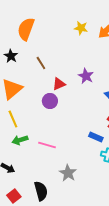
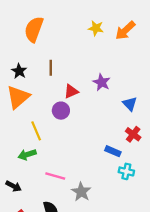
black star: (11, 56) -> (19, 71), moved
brown line: (41, 63) -> (51, 68), turned 32
yellow line: (13, 119) -> (36, 131), moved
pink line: (47, 145) -> (55, 176), moved

